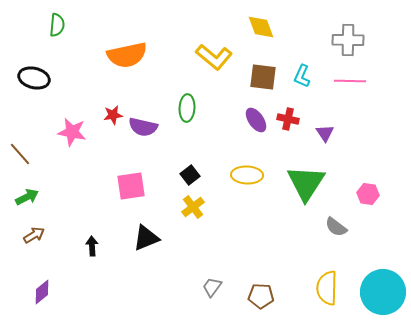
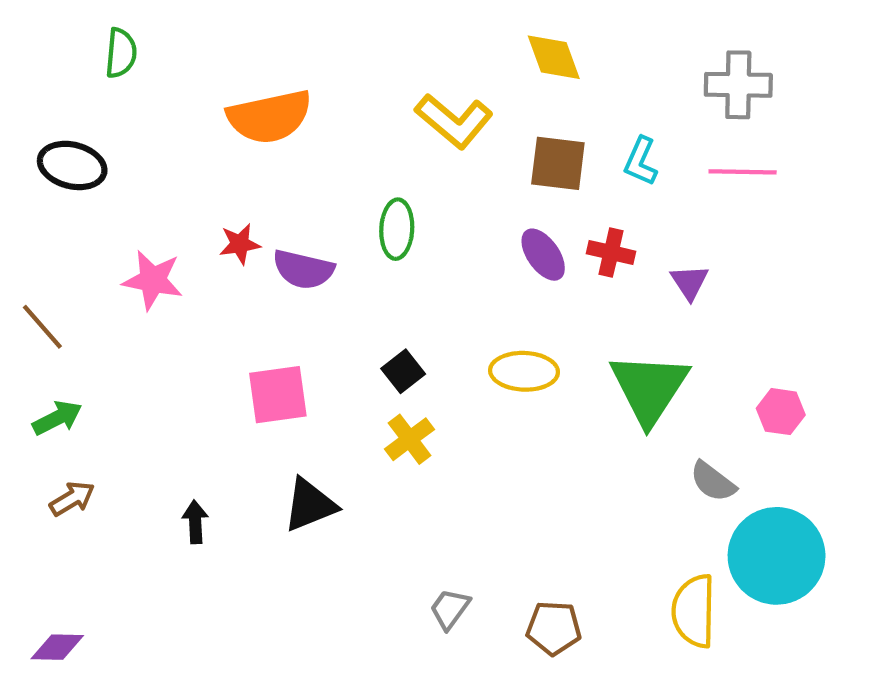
purple diamond: (42, 292) -> (57, 647), moved, turned 40
cyan circle: (383, 292) -> (777, 556), moved

